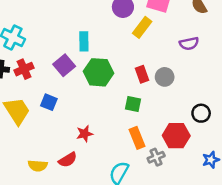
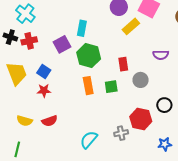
purple semicircle: (189, 44) -> (161, 55), moved
gray circle: (165, 77) -> (141, 80), moved
green square: (133, 104) -> (111, 87), turned -32
red star: (85, 134) -> (44, 91), moved
orange rectangle: (137, 138) -> (88, 86), moved

